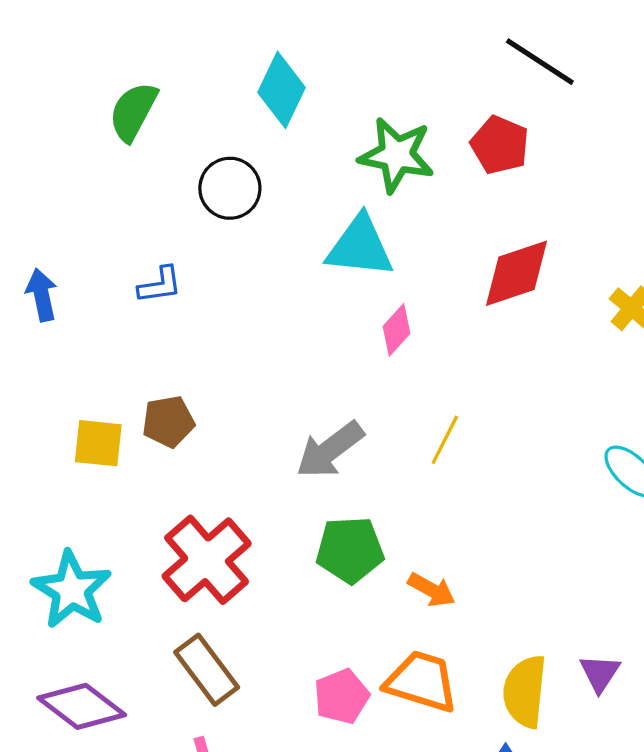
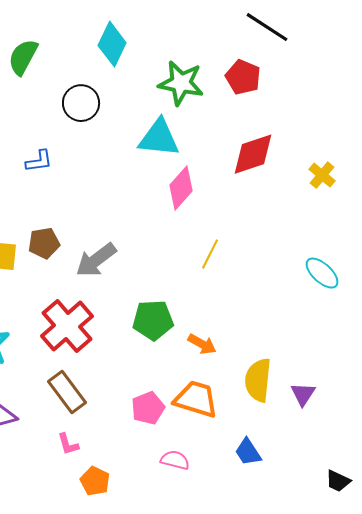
pink diamond: (397, 330) -> (181, 188), size x1.4
gray arrow: (330, 450) -> (96, 260), moved
yellow semicircle: (525, 691) -> (258, 380), moved

